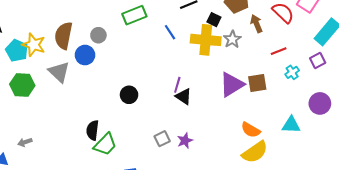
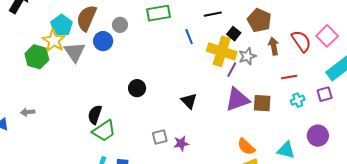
yellow star: (34, 45) -> (54, 41), moved
cyan pentagon: (17, 51) -> (62, 25), moved
purple line: (177, 85) -> (232, 70), moved

